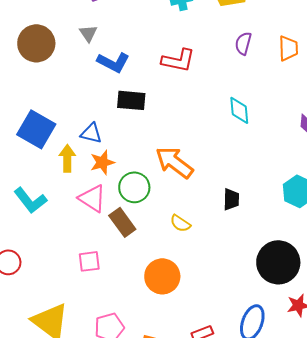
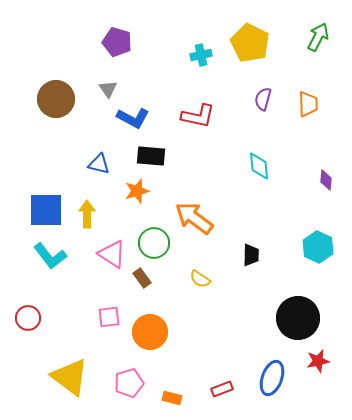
blue square: (36, 129) -> (46, 210), moved, turned -30
blue triangle: (91, 133) -> (99, 164), moved
orange star: (102, 162) -> (137, 191), moved
brown rectangle: (122, 222) -> (142, 278), size x0.7
orange circle: (162, 276) -> (150, 332), moved

